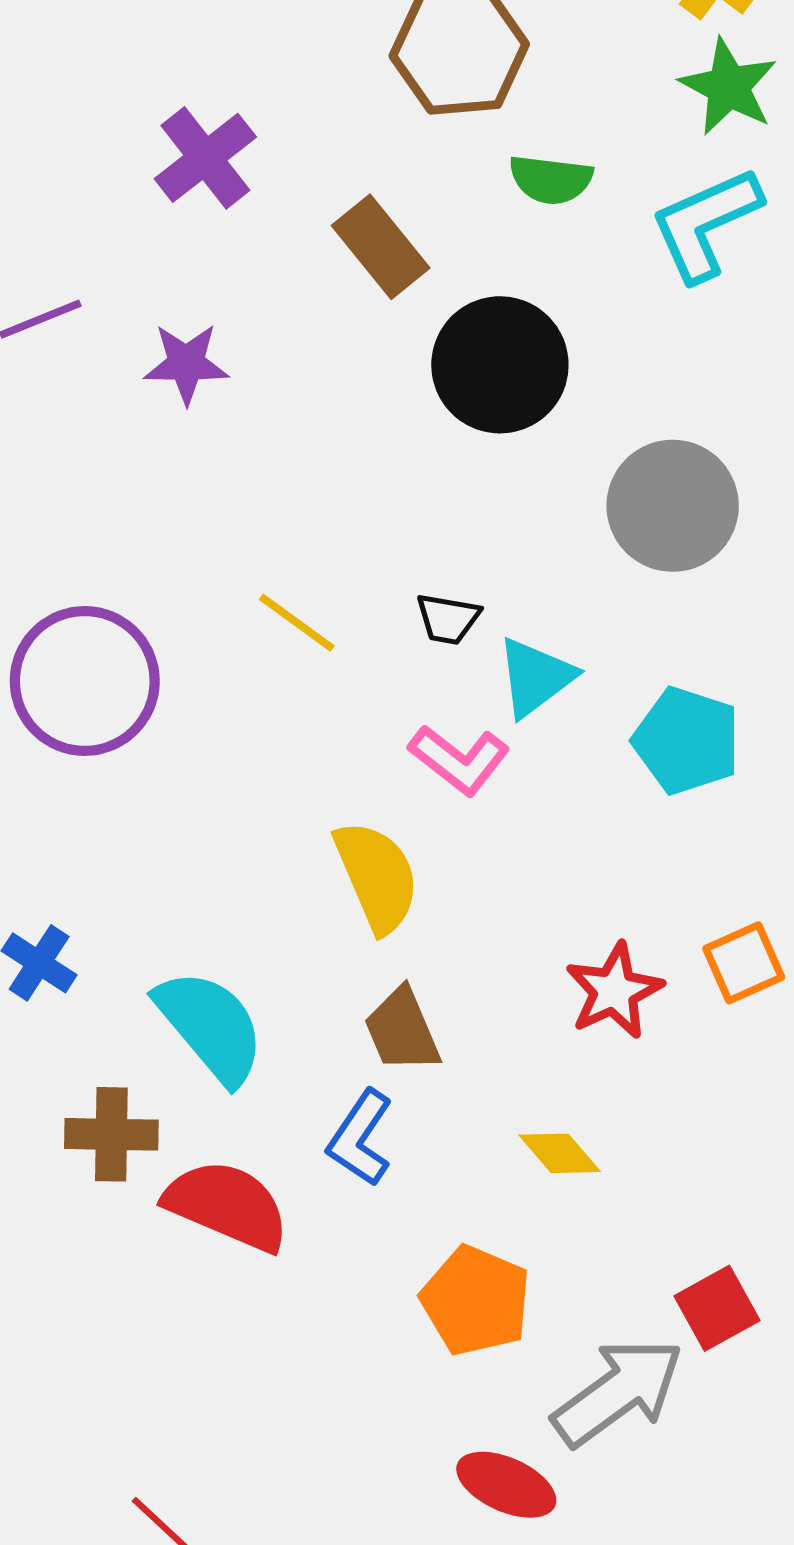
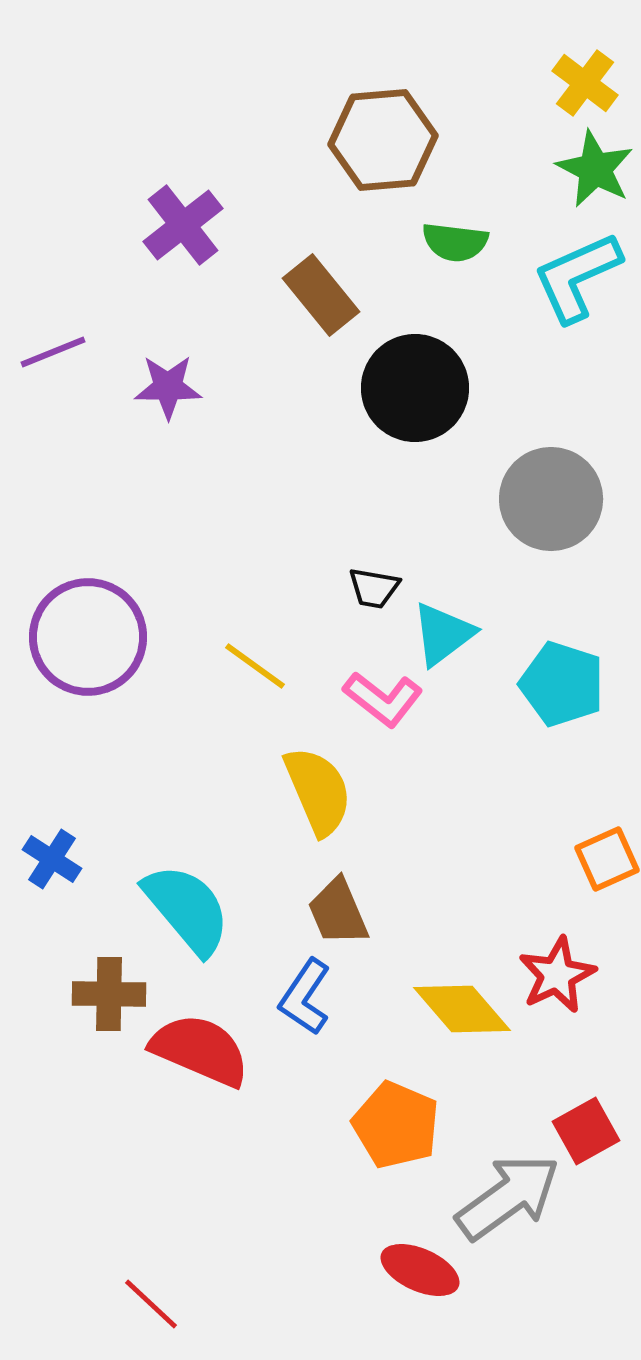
yellow line: (297, 623) -> (255, 666), moved
red star: (614, 991) -> (557, 975), moved
yellow diamond: (560, 1153) -> (462, 1009), size x1.5

